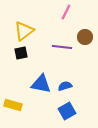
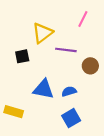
pink line: (66, 12) -> (83, 19), moved
yellow triangle: (24, 31) -> (42, 33), moved
brown circle: (85, 37) -> (90, 66), moved

